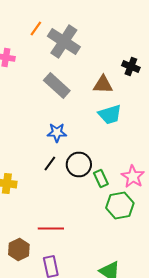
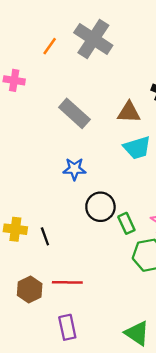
gray cross: (64, 42) -> (93, 39), moved
black line: (50, 164) -> (45, 236), moved, turned -56
brown hexagon: (19, 250) -> (30, 289), moved

